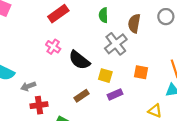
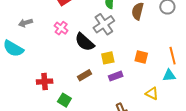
gray cross: (116, 44) -> (104, 24), moved
yellow square: (105, 76) -> (108, 58), turned -32
gray arrow: (28, 86) -> (25, 23), moved

